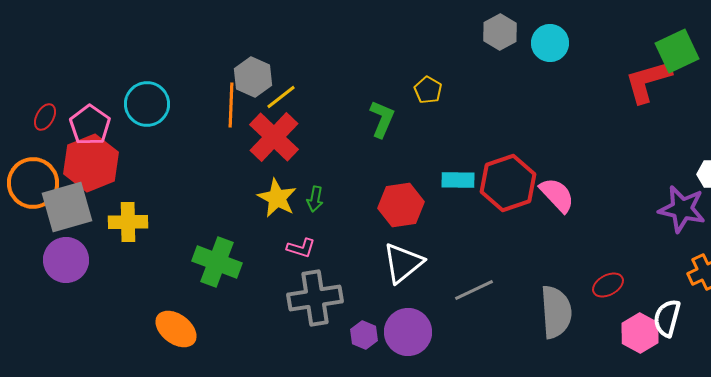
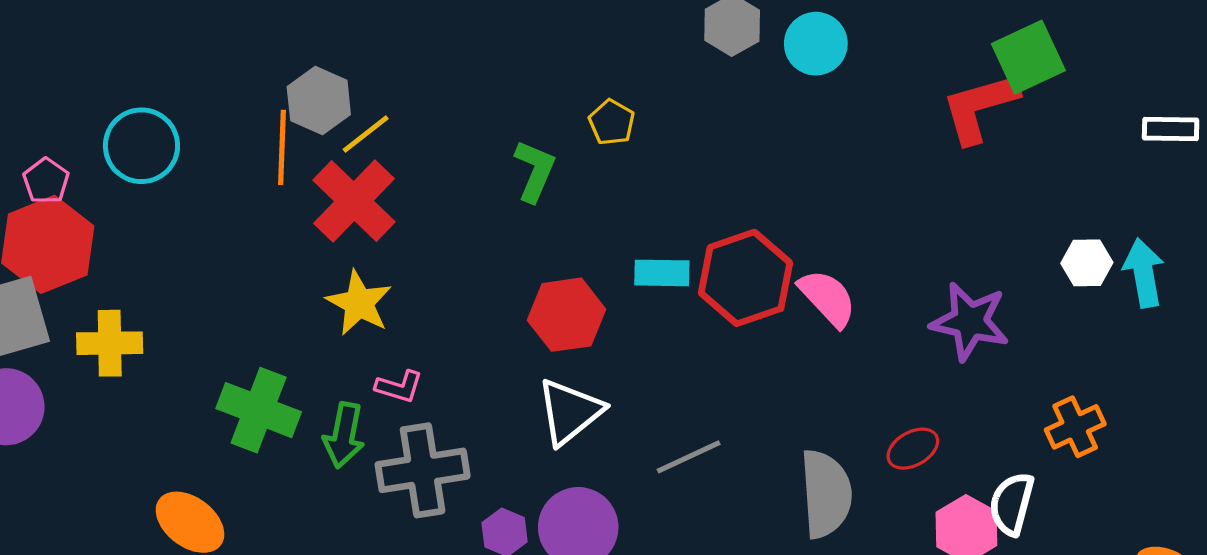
pink pentagon: (90, 125) -> (46, 181), size x0.7
green arrow: (315, 199) -> (344, 435), moved, size x1.5
purple star: (682, 209) -> (970, 321), moved

